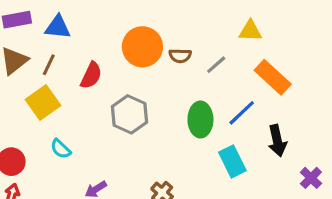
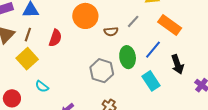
brown semicircle: (180, 56) -> (111, 32), moved
gray hexagon: (129, 114) -> (102, 71), moved

